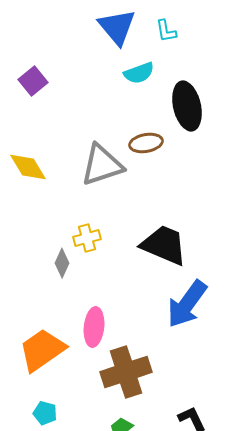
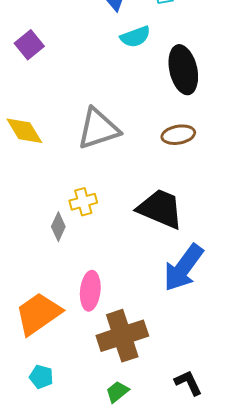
brown ellipse: (146, 143) -> (178, 135), moved

